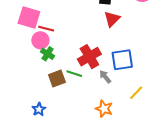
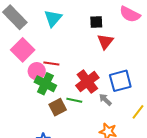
pink square: (29, 17) -> (23, 50), turned 35
red line: (46, 29) -> (51, 63), moved
green cross: (48, 54) -> (45, 84), size x1.5

